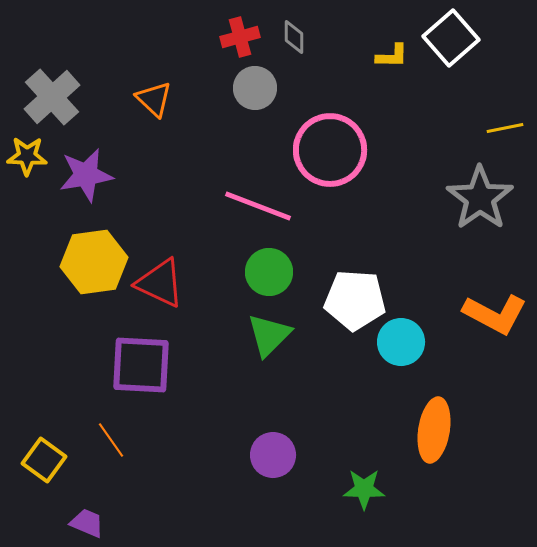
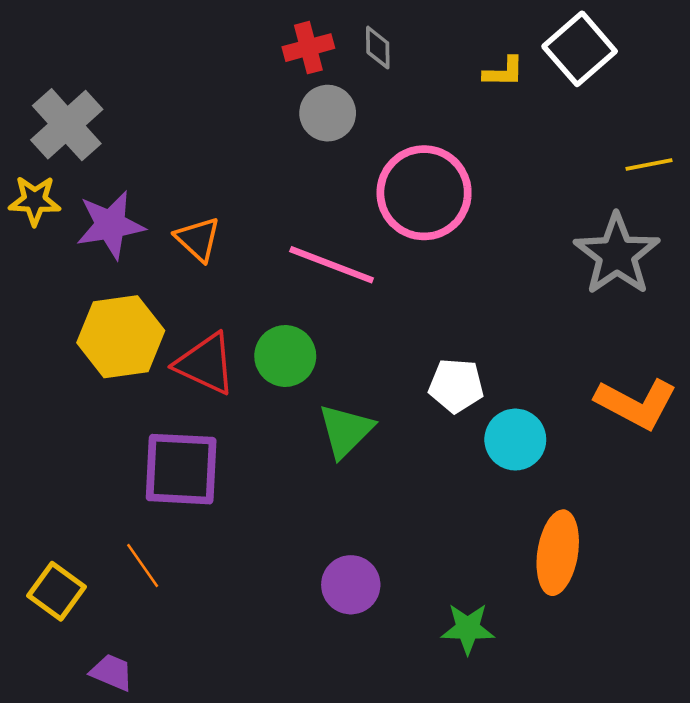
orange triangle: (154, 99) -> (198, 239), moved
green circle: (269, 272) -> (285, 356), moved
white pentagon: (355, 300) -> (456, 386), size x0.7

